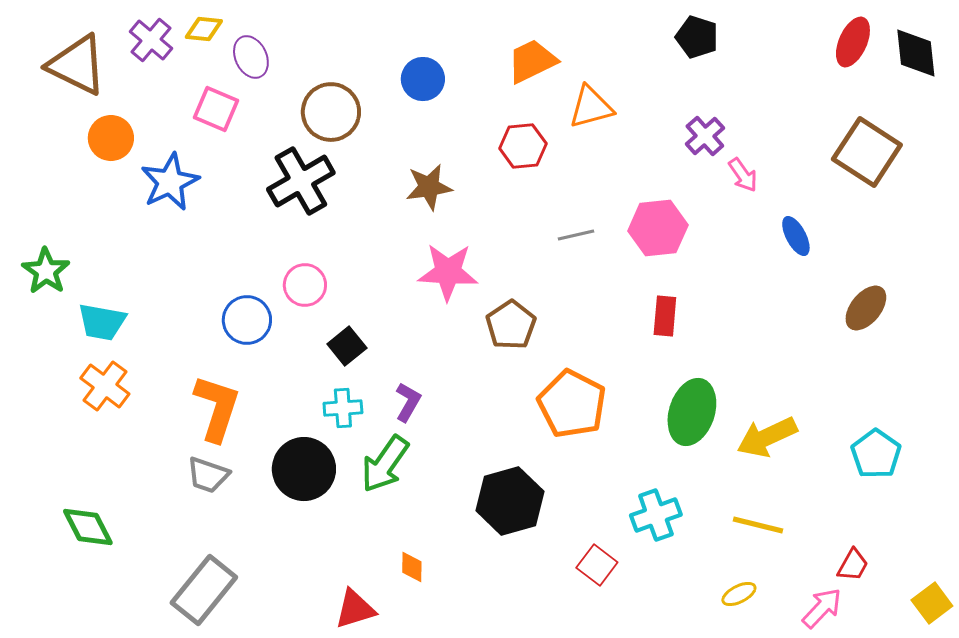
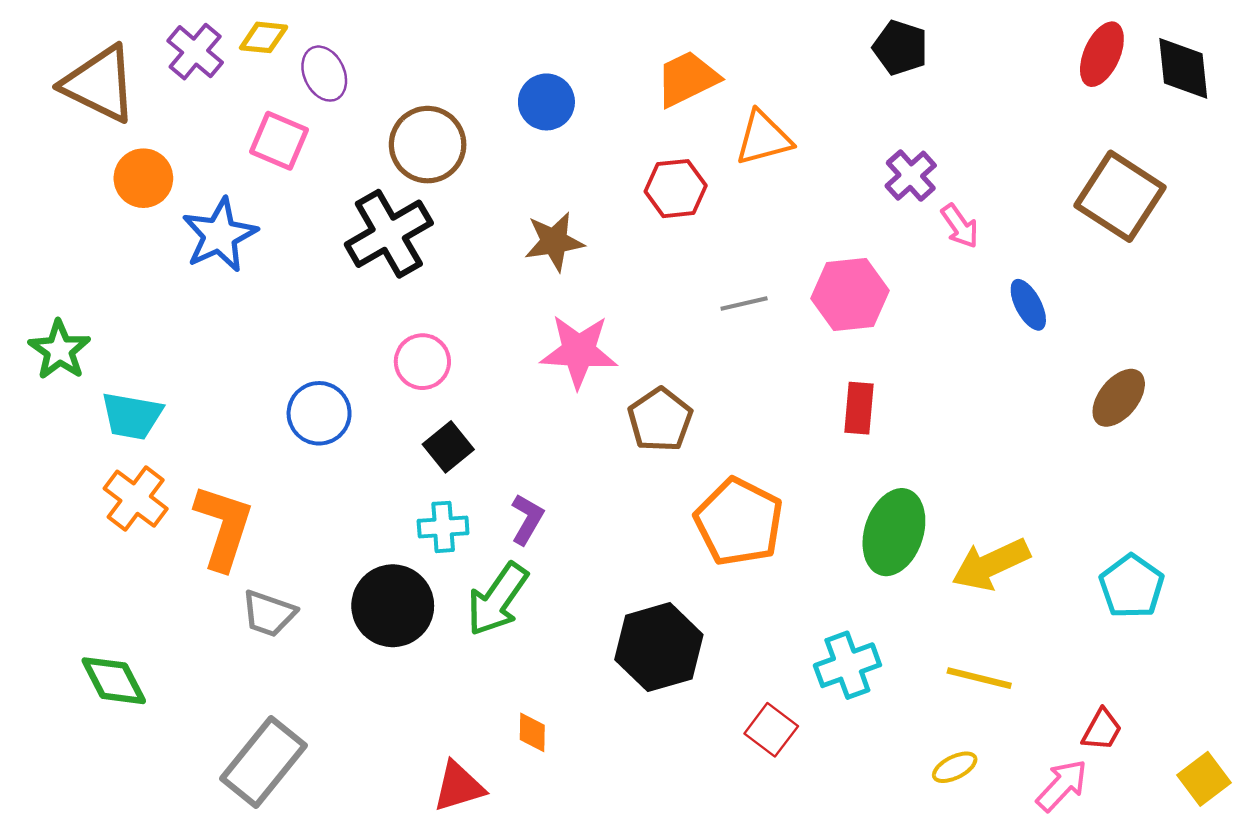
pink circle: (305, 285) -> (422, 362), moved
orange L-shape: (217, 408) -> (223, 527), moved

